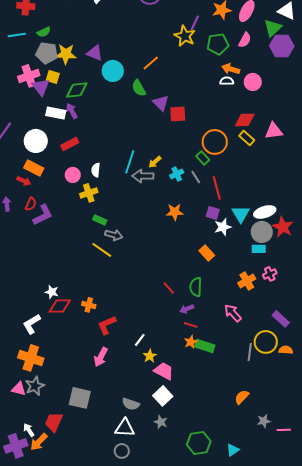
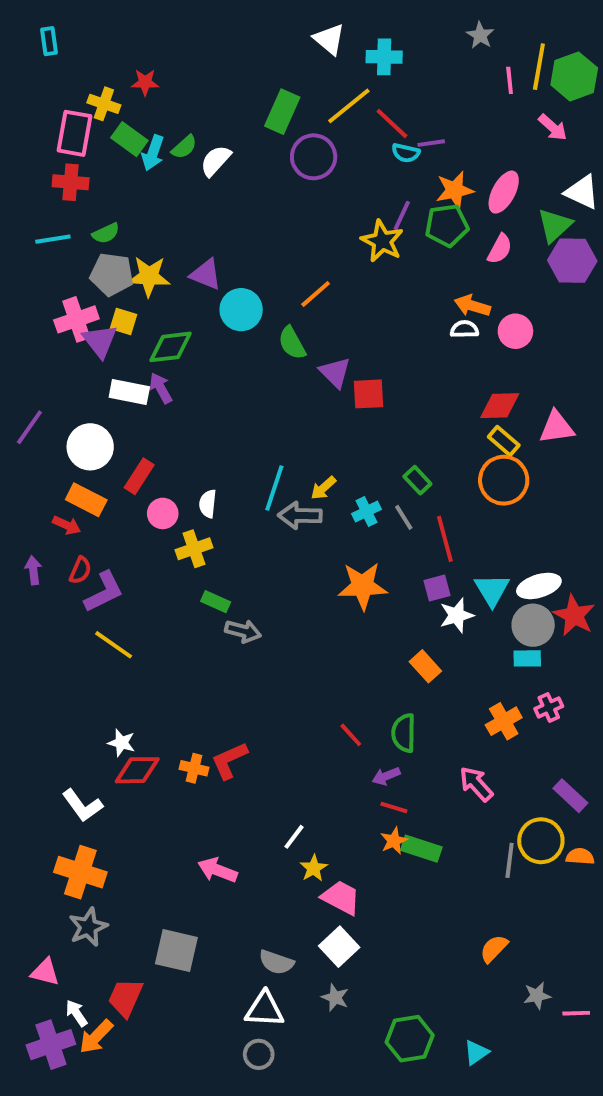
green pentagon: (218, 44) -> (447, 225), moved
orange circle: (215, 142) -> (504, 480), moved
red rectangle: (70, 144) -> (139, 476), moved, turned -30
orange star: (175, 212) -> (363, 586), size x1.4
purple square: (213, 213) -> (437, 588), turned -32
yellow line: (102, 250) -> (114, 645), moved
white L-shape: (32, 324) -> (82, 805), turned -95
red L-shape: (107, 325) -> (229, 760), moved
pink arrow: (101, 357) -> (218, 870), turned 84
pink triangle: (19, 389) -> (45, 972), moved

